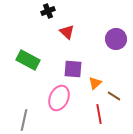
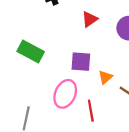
red triangle: (67, 32) -> (90, 19), moved, turned 42
red line: (99, 114) -> (91, 111), moved

